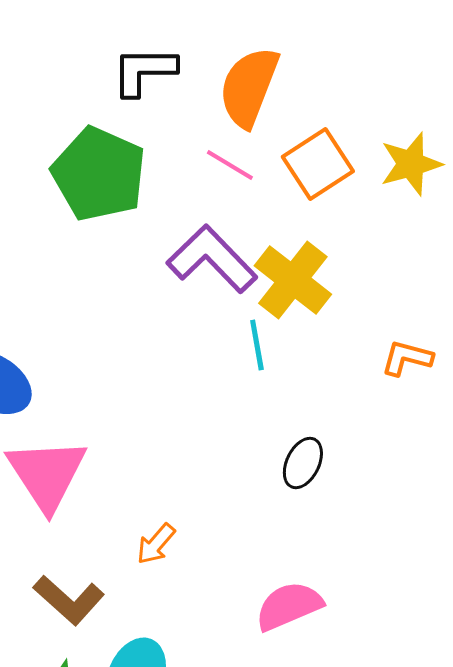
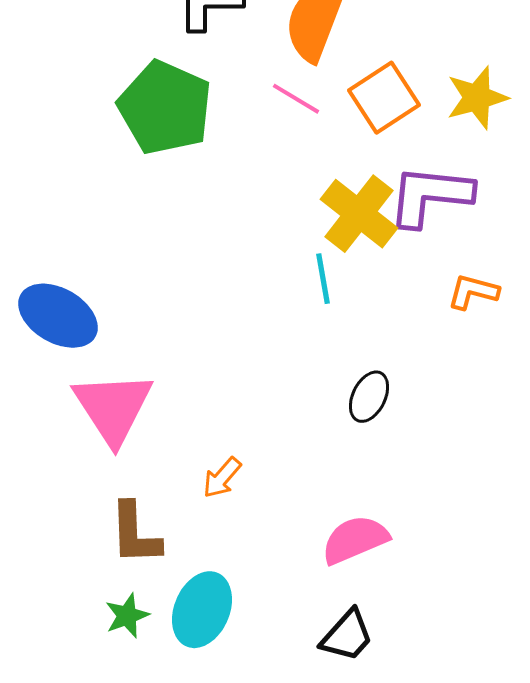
purple L-shape: (212, 259) -> (430, 196), moved, turned -40
brown L-shape: (69, 600) -> (135, 534), turned 46

